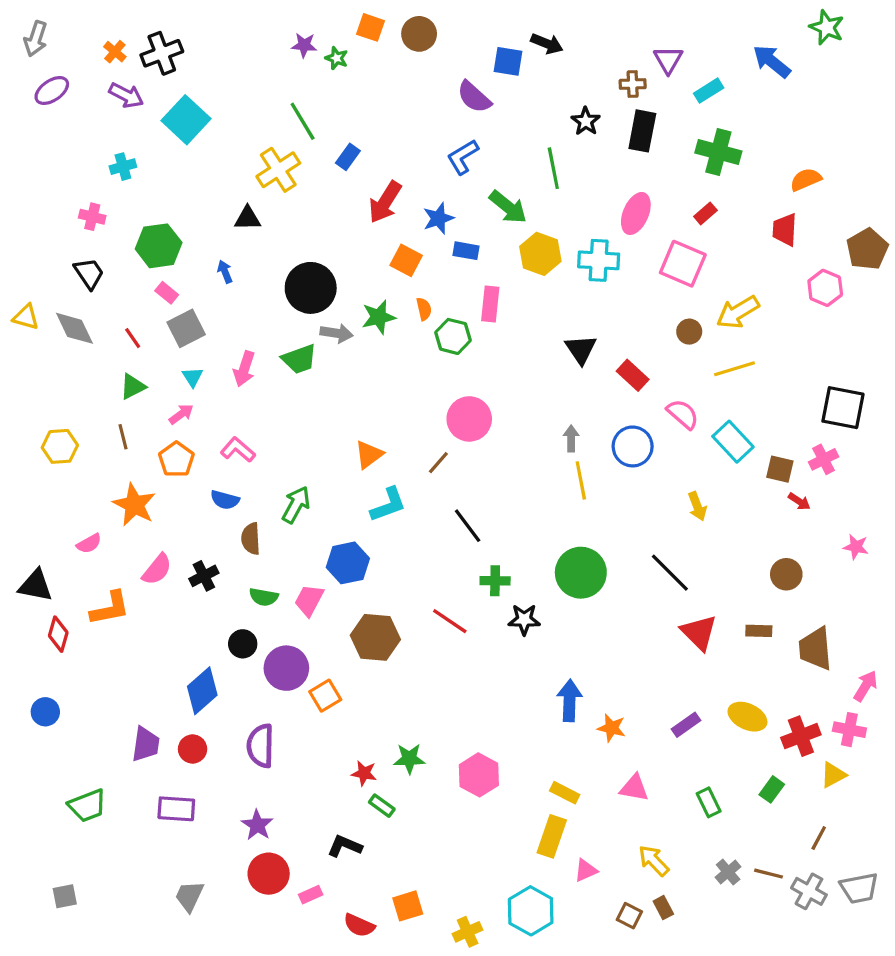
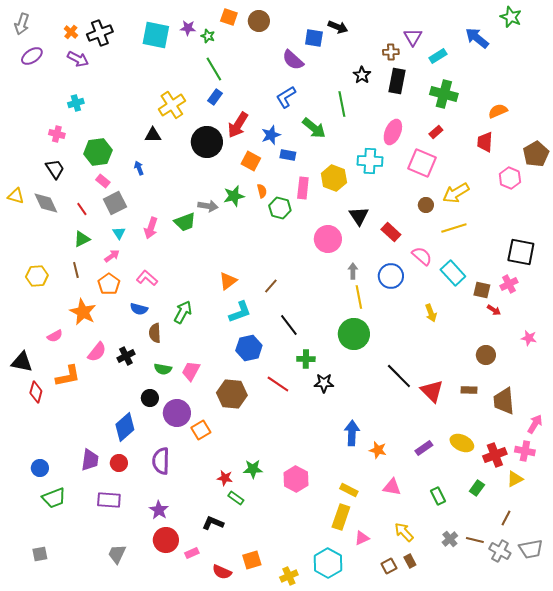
cyan square: (186, 120) -> (156, 35), moved, turned -32
green line: (303, 121) -> (214, 69), moved
yellow hexagon: (540, 254) -> (334, 178), moved
black circle: (311, 288) -> (207, 142), moved
pink circle: (469, 419) -> (328, 239), moved
blue hexagon: (348, 563) -> (249, 348), moved
green circle: (581, 573) -> (354, 334), moved
black line: (670, 573) -> (399, 376), moved
blue circle: (45, 712) -> (40, 468), moved
brown square: (629, 916) -> (389, 566), turned 35

